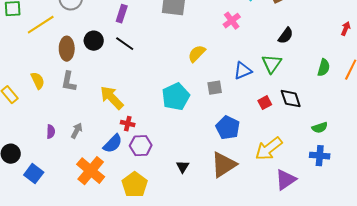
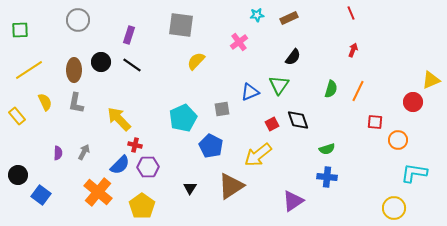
yellow line: (41, 25) -> (29, 70), moved
yellow semicircle: (197, 54) -> (196, 61), moved
blue pentagon: (228, 128) -> (211, 146), moved
yellow arrow: (269, 149) -> (258, 155), moved

